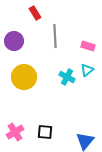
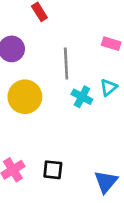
gray line: (55, 36) -> (66, 64), moved
pink rectangle: (88, 46) -> (111, 44), moved

